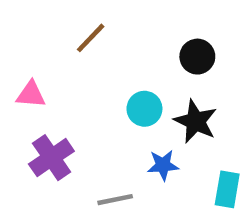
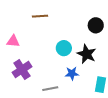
brown line: (91, 38) -> (40, 16), turned 42
black circle: (197, 57) -> (96, 25), moved

